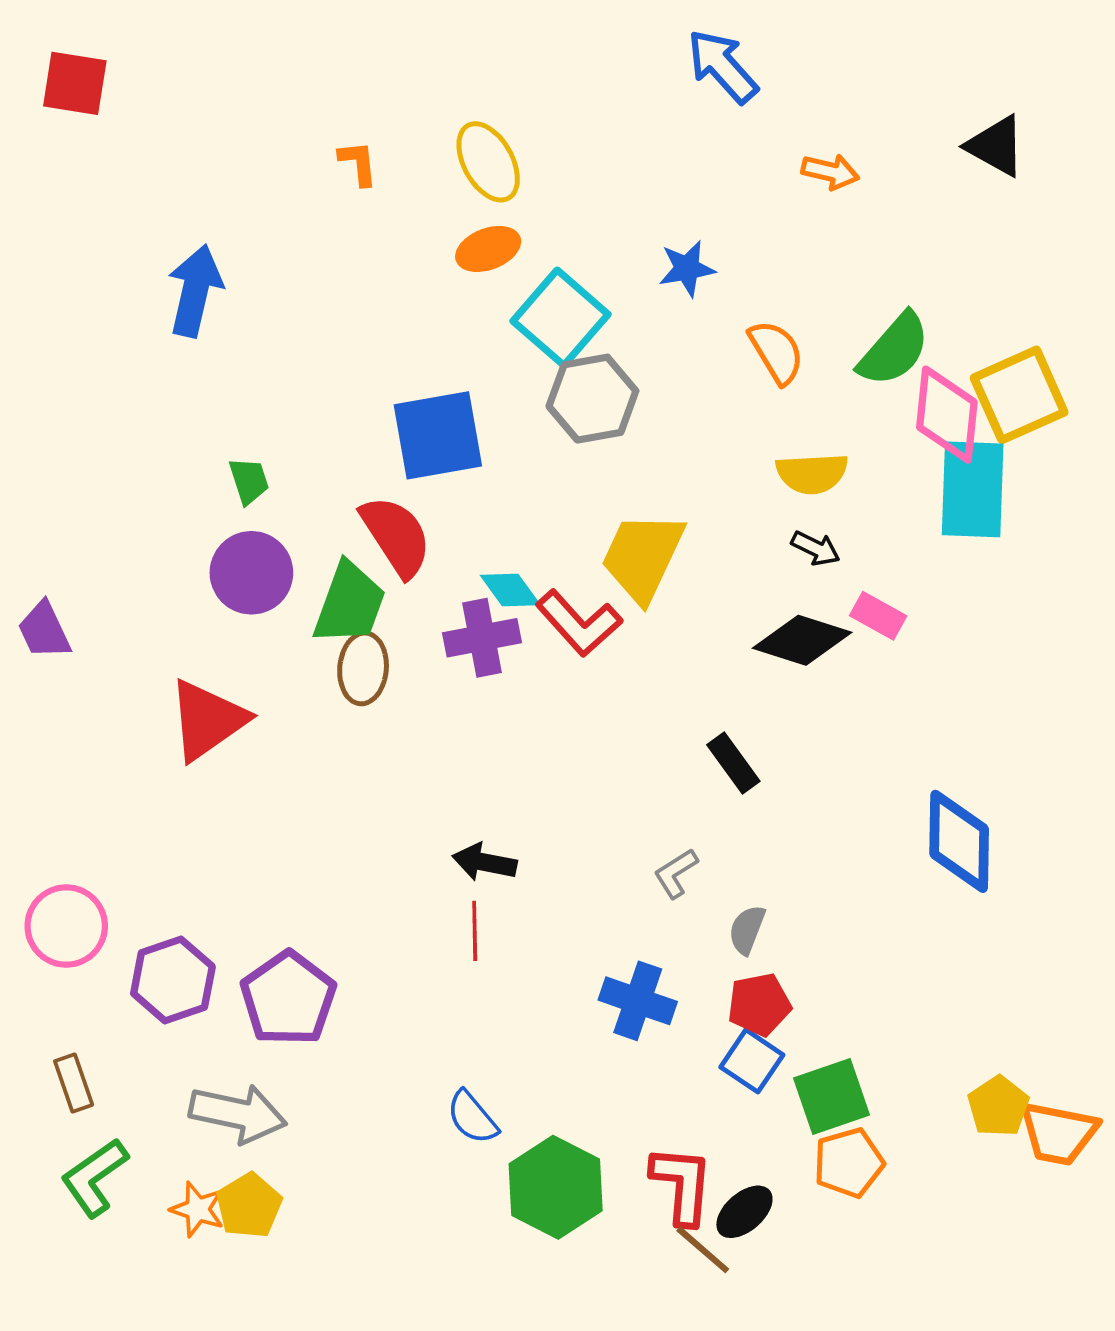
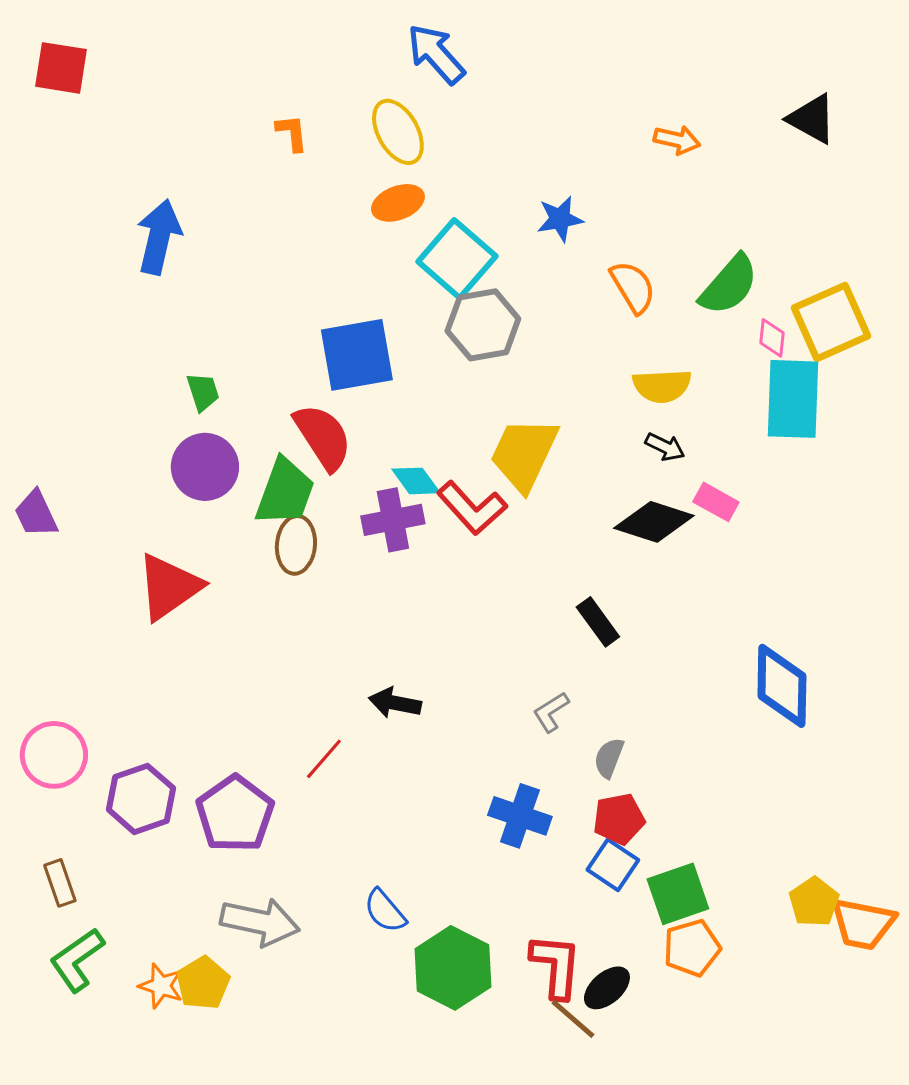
blue arrow: (722, 66) -> (436, 54), moved
pink diamond: (947, 415) -> (772, 338), size x0.5
red line: (475, 931) -> (324, 759), moved, turned 42
gray arrow: (238, 1114) -> (260, 922), moved

